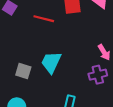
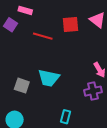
cyan trapezoid: (51, 62) -> (49, 78), turned -105

